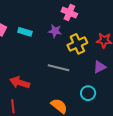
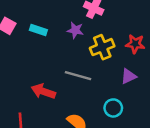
red arrow: (20, 83) -> (43, 91), moved

